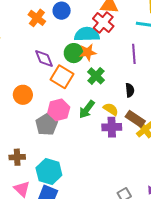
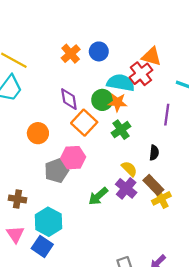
green arrow: (87, 109) -> (98, 196), moved
purple cross: (112, 127) -> (126, 188), turned 30

